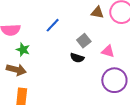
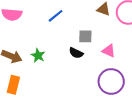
gray square: (84, 41) -> (85, 36), turned 32
green star: (23, 50) -> (38, 55), moved

